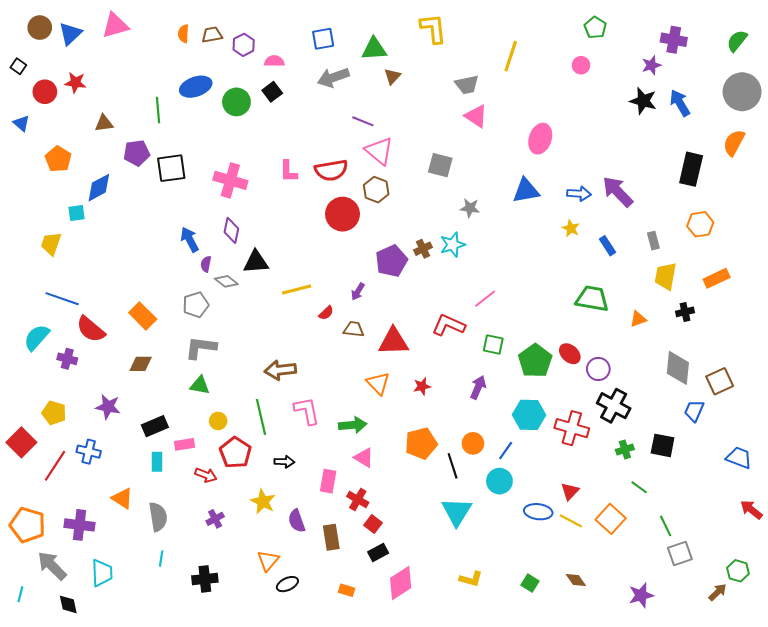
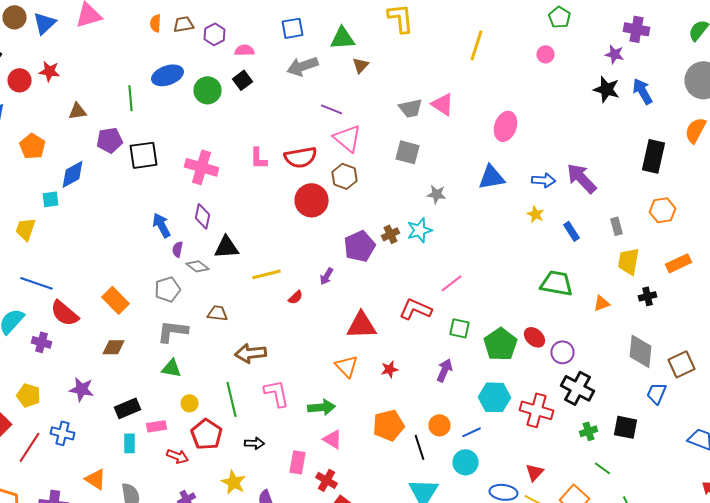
purple star: (651, 65) -> (614, 54), turned 30
gray trapezoid: (467, 85) -> (410, 108), moved
brown trapezoid: (354, 329) -> (218, 313), moved
blue line: (506, 451) -> (472, 432), turned 30

